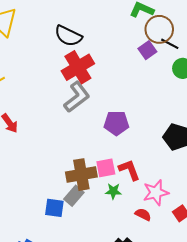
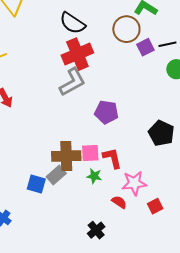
brown circle: (159, 29) -> (126, 29), moved
black line: (170, 44) -> (167, 44), turned -48

